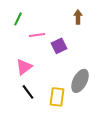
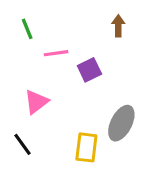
green line: (18, 19) -> (27, 29), turned -48
black line: (28, 92) -> (23, 144), moved

